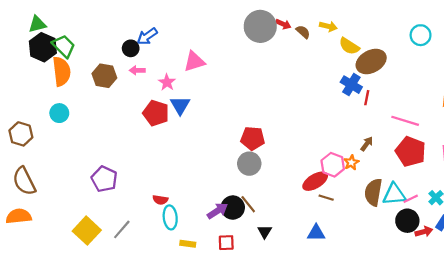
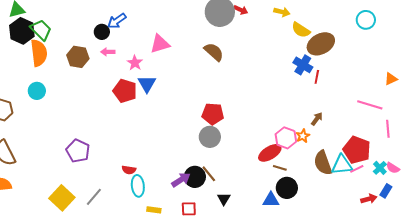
brown semicircle: (303, 32) -> (214, 52), moved, size x1.5
pink line: (405, 121) -> (370, 105), moved
red pentagon: (411, 152) -> (357, 150), moved
brown semicircle: (373, 192) -> (323, 163), turned -30
black circle: (407, 221) -> (287, 188), moved

